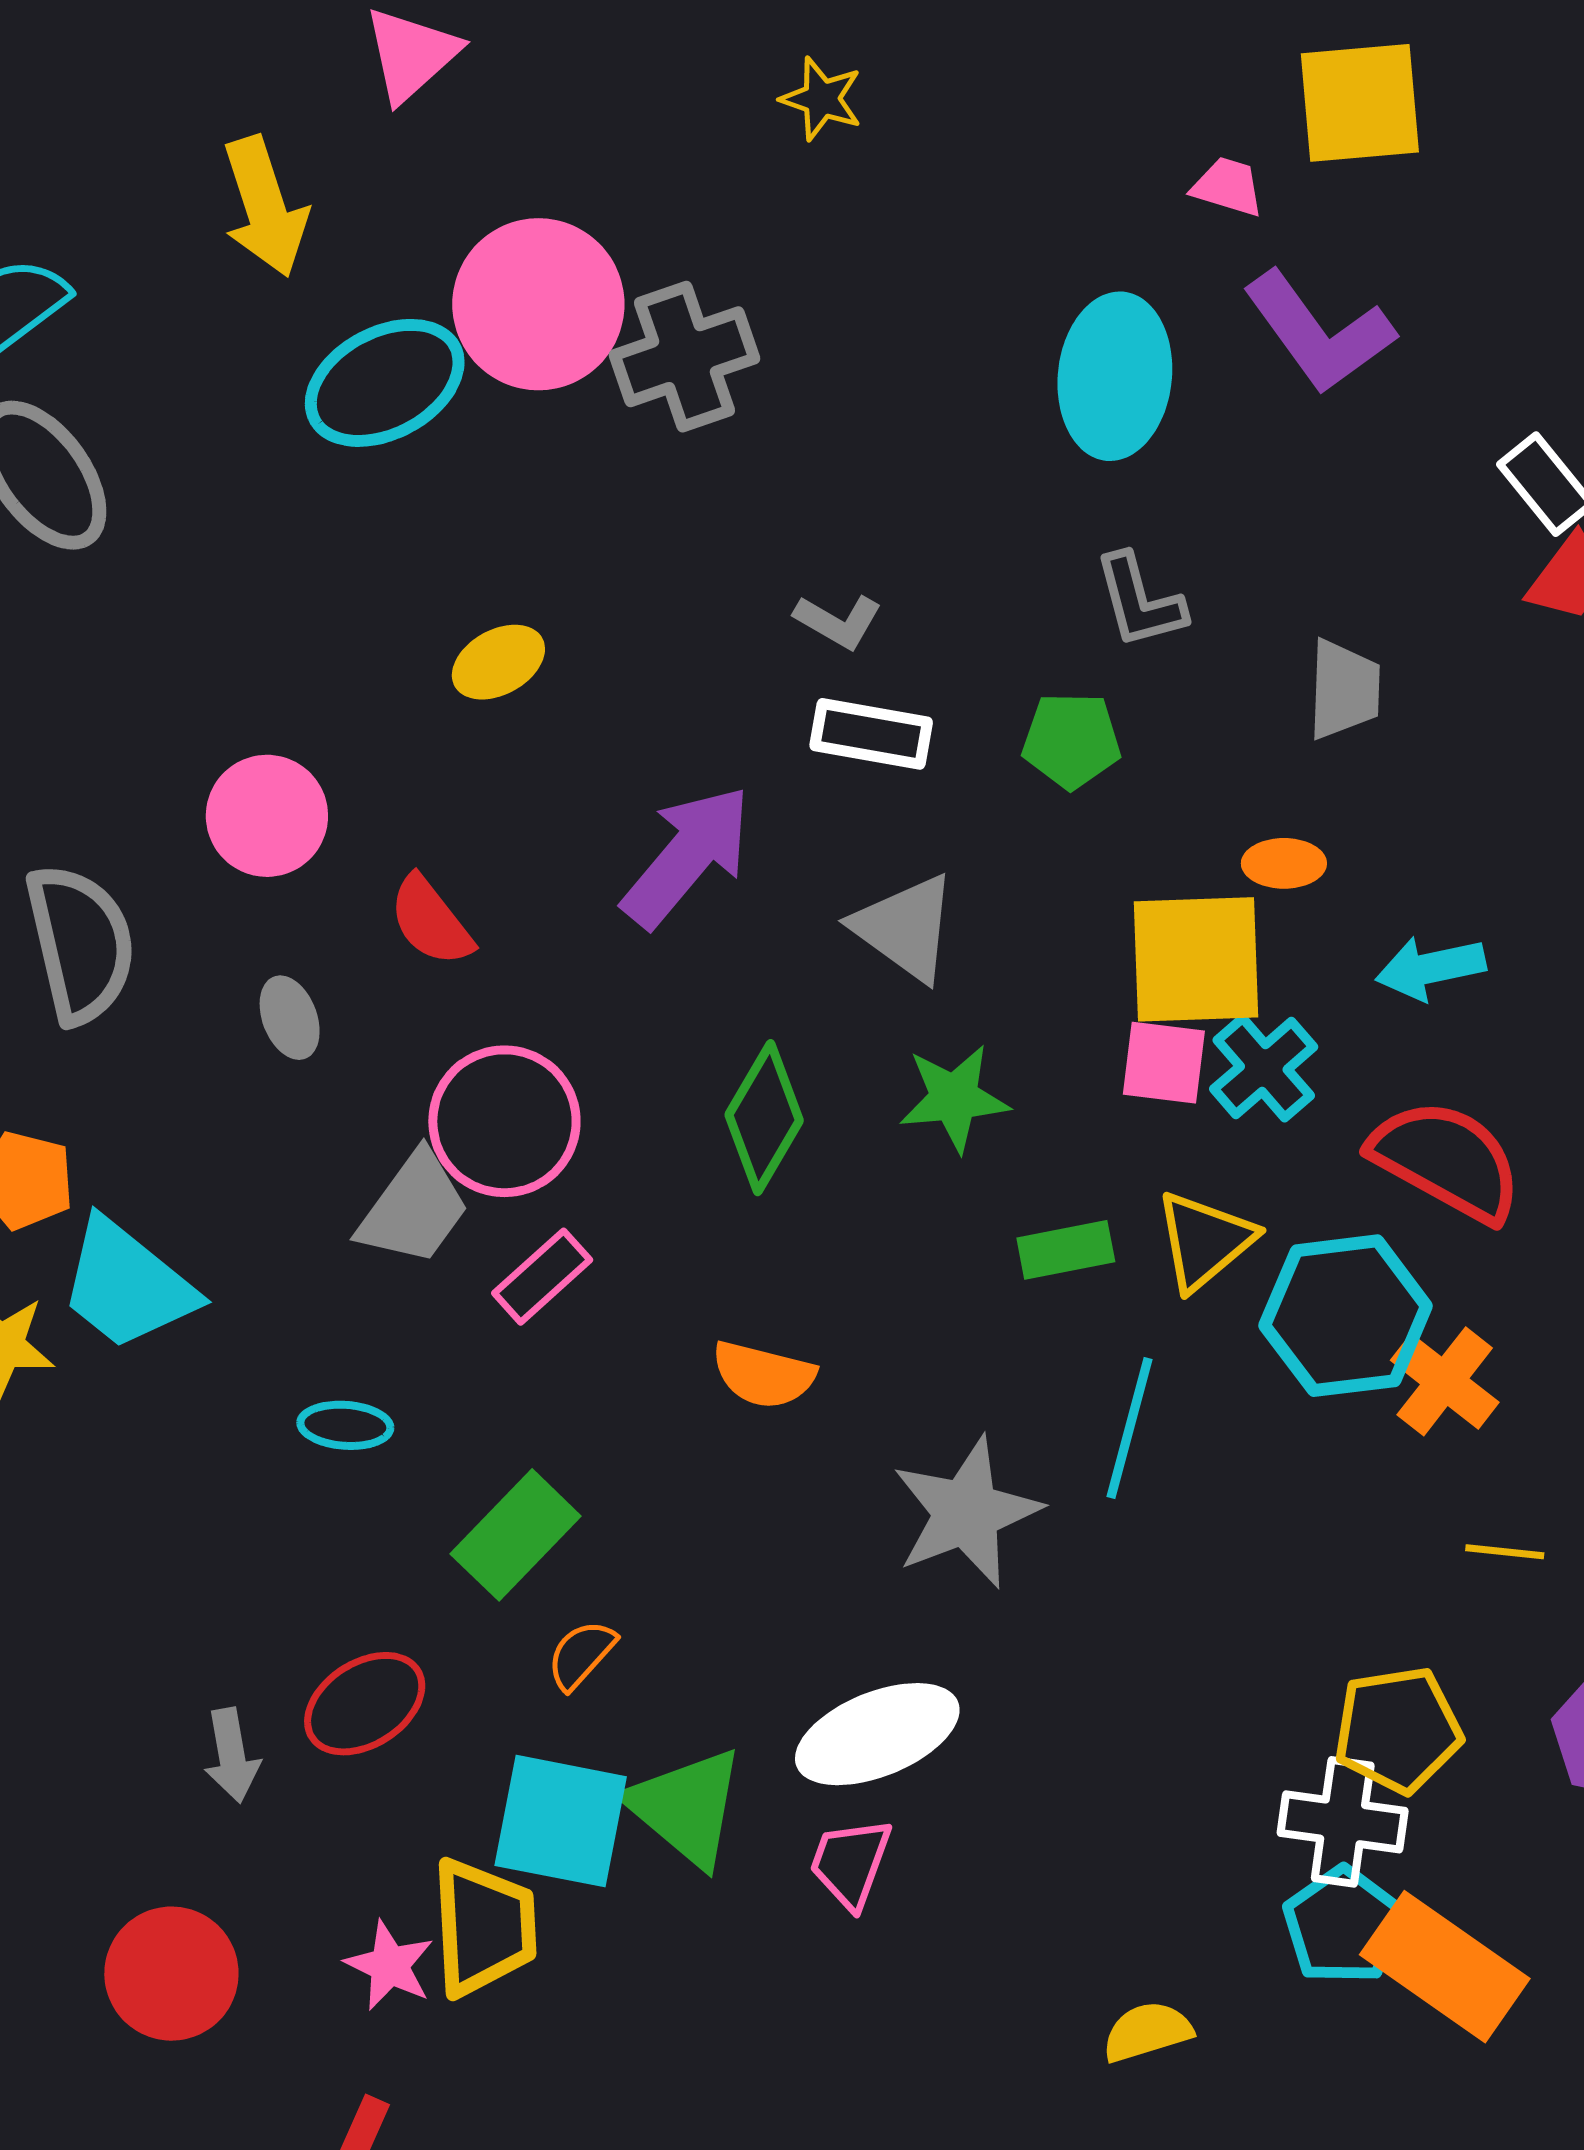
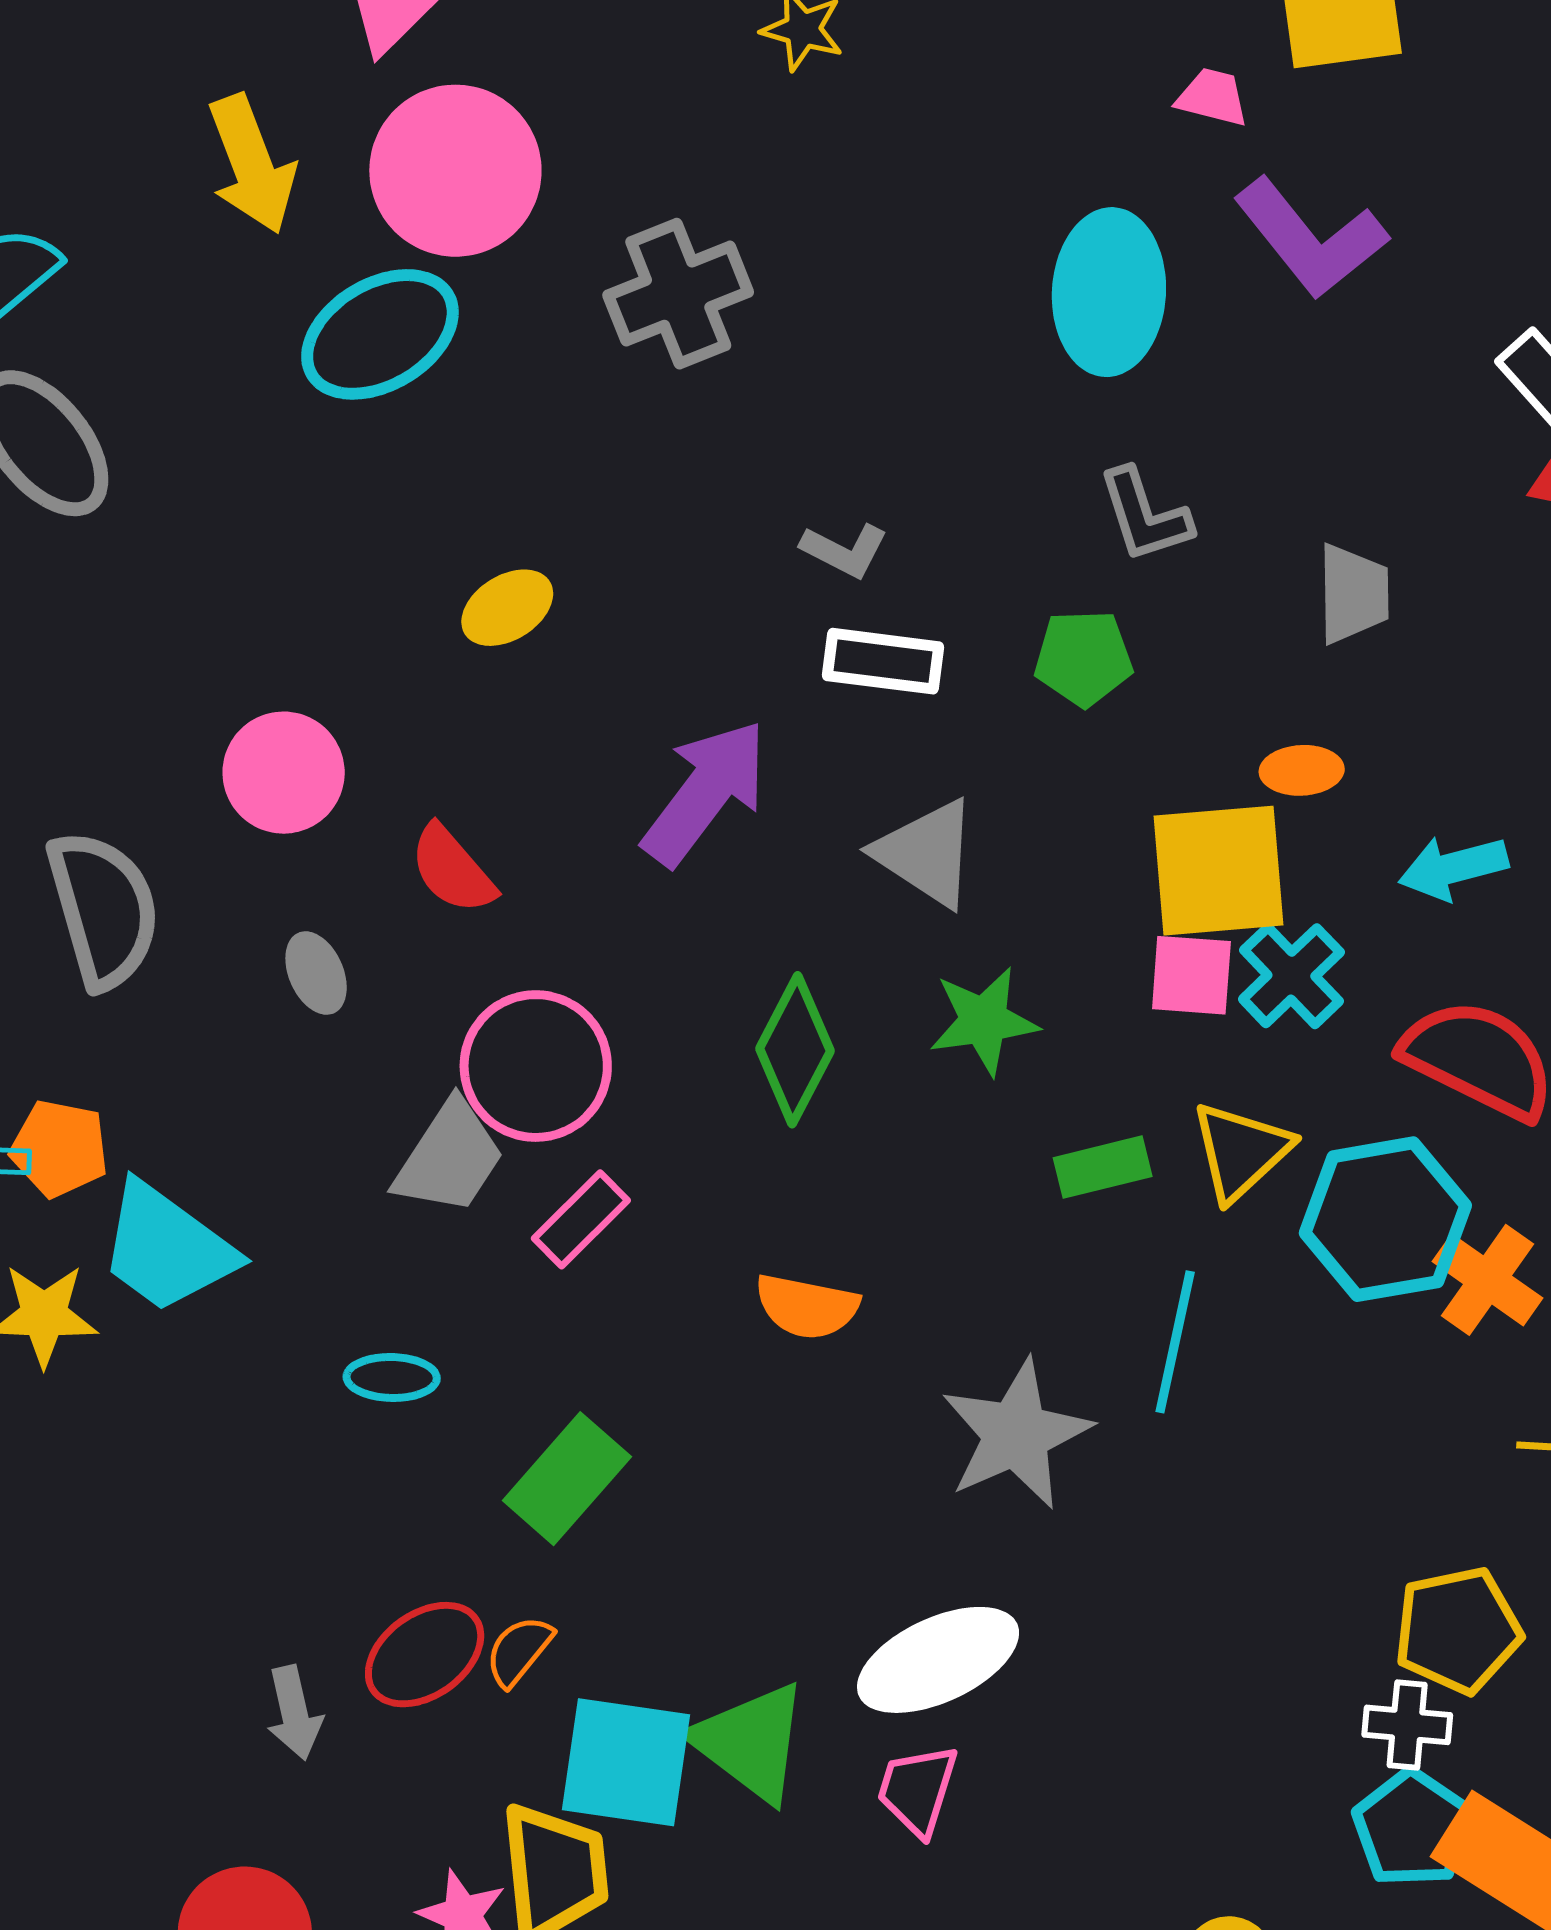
pink circle: (538, 304) -> (455, 171), moved
orange semicircle: (581, 1655) -> (519, 1651), moved
white cross: (1343, 1822) -> (1407, 1725), size x0.7

